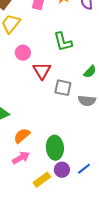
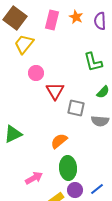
green L-shape: (63, 42) -> (93, 62), moved
orange semicircle: (22, 136) -> (59, 141), moved

